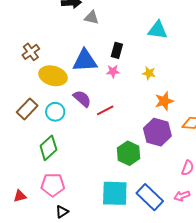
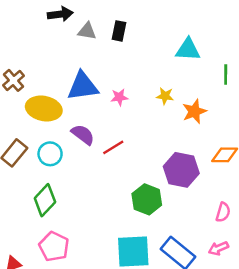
cyan triangle: (158, 30) -> (188, 50), moved
black rectangle: (117, 50) -> (119, 31), moved
orange star: (164, 101) -> (194, 111), moved
pink pentagon: (53, 185) -> (54, 247), turned 30

